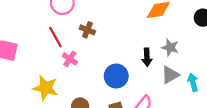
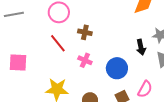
pink cross: (70, 59) -> (85, 60), moved

